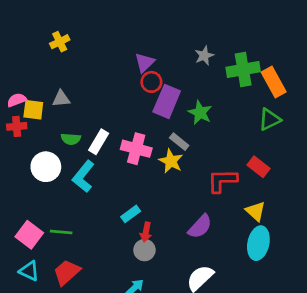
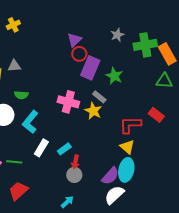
green triangle: (270, 119) -> (164, 81), turned 30
white rectangle: (99, 142) -> (41, 148), moved
yellow triangle: (256, 211) -> (127, 147), moved
purple semicircle: (200, 226) -> (110, 176), moved
cyan ellipse: (258, 243) -> (126, 170), moved

